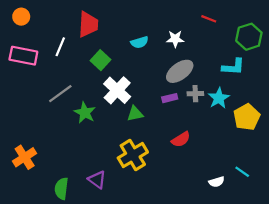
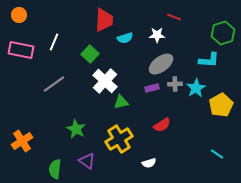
red line: (209, 19) -> (174, 17), moved
red trapezoid: (88, 24) -> (104, 20), moved
green star: (85, 113) -> (76, 129), moved
white semicircle: (217, 182) -> (149, 163), moved

